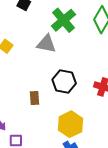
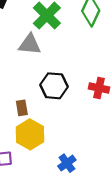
yellow hexagon: (70, 124) -> (30, 134), moved

